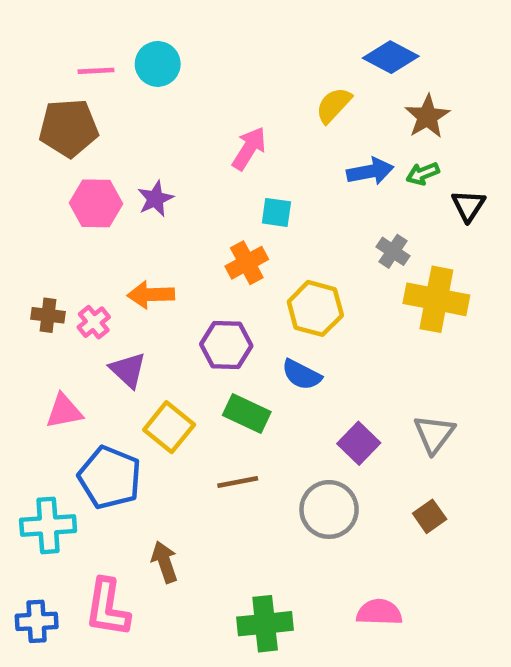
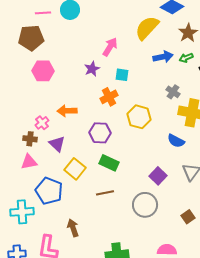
yellow semicircle: (334, 105) -> (147, 28), size x1.5
purple star: (155, 199) -> (92, 69), moved
brown cross: (48, 315) -> (30, 139), moved
blue semicircle: (302, 375) -> (176, 141), moved
brown square: (430, 516) -> (188, 217), moved

